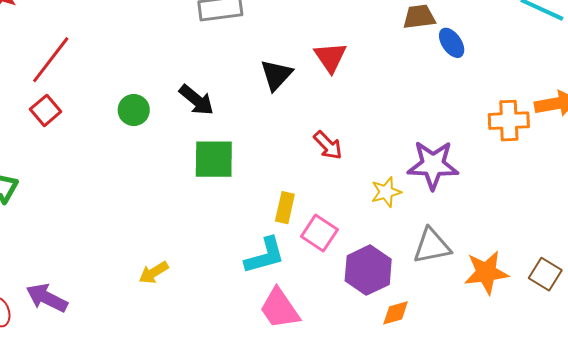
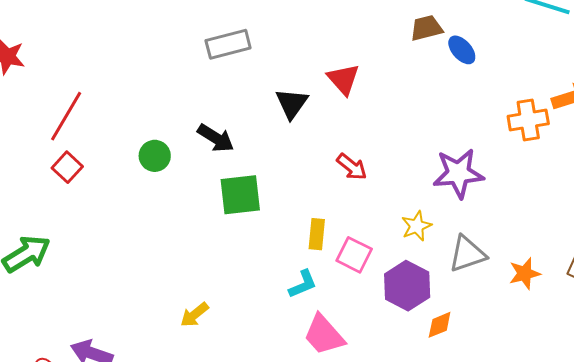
yellow star: (386, 192) -> (416, 226), moved
cyan L-shape: (265, 256) -> (303, 284), size x0.7
orange star: (486, 272) -> (525, 273), size x0.7

